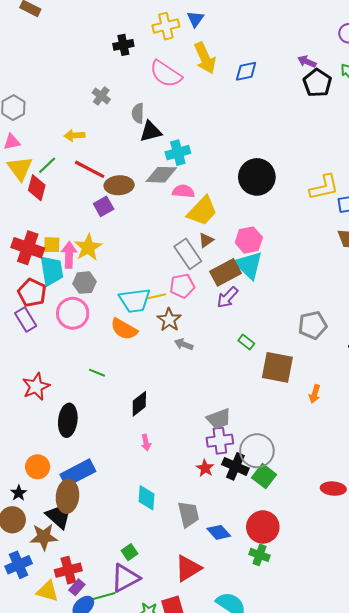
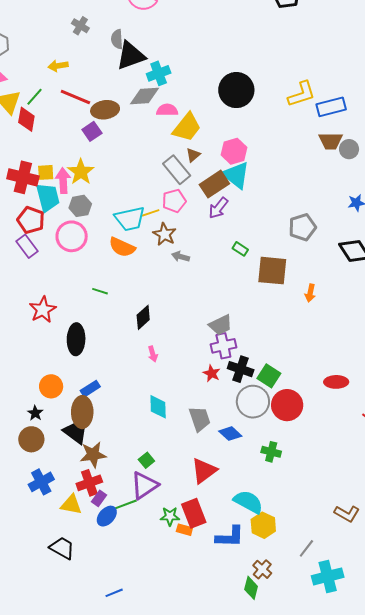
black triangle: (151, 132) -> (131, 56), size x1.4
gray circle: (257, 451) -> (253, 402), moved
blue rectangle: (78, 473) -> (90, 389), size x0.6
red circle: (263, 527) -> (287, 405), moved
brown star: (44, 537) -> (93, 455), moved

